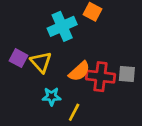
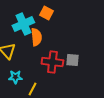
orange semicircle: (79, 71) -> (36, 37), moved, turned -54

